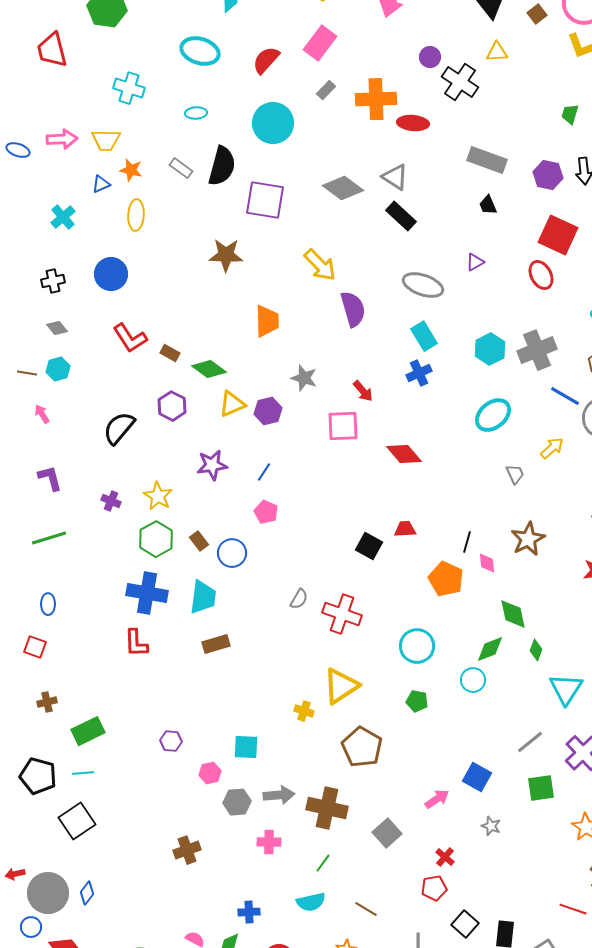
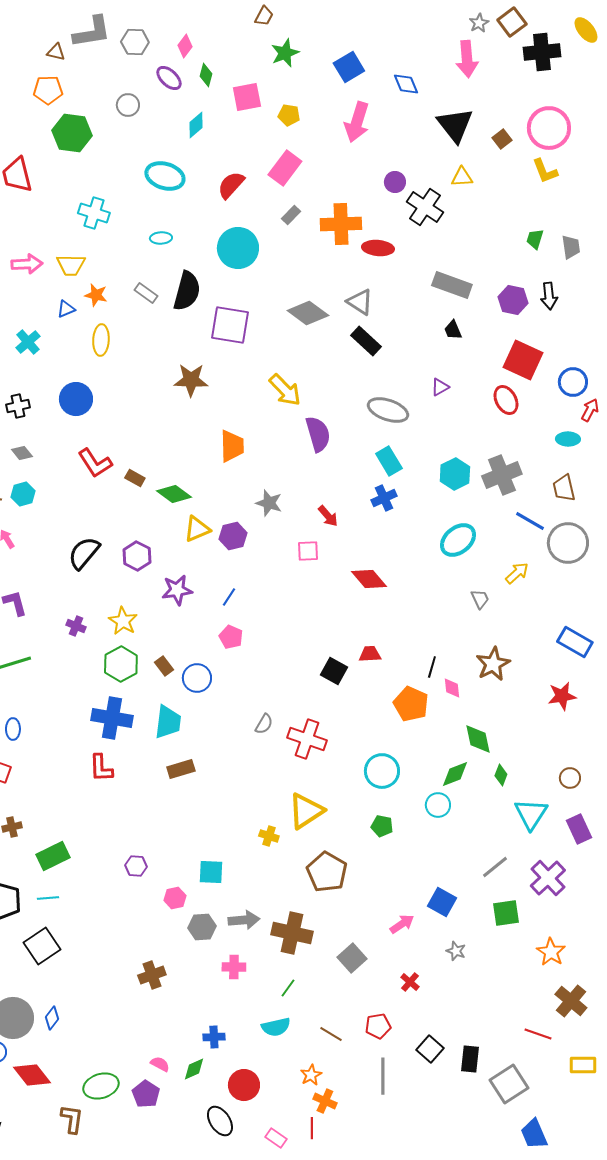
purple hexagon: (172, 406) -> (137, 556), moved
pink square: (343, 426) -> (308, 551), size x0.7
red pentagon: (434, 888) -> (378, 1026), moved

